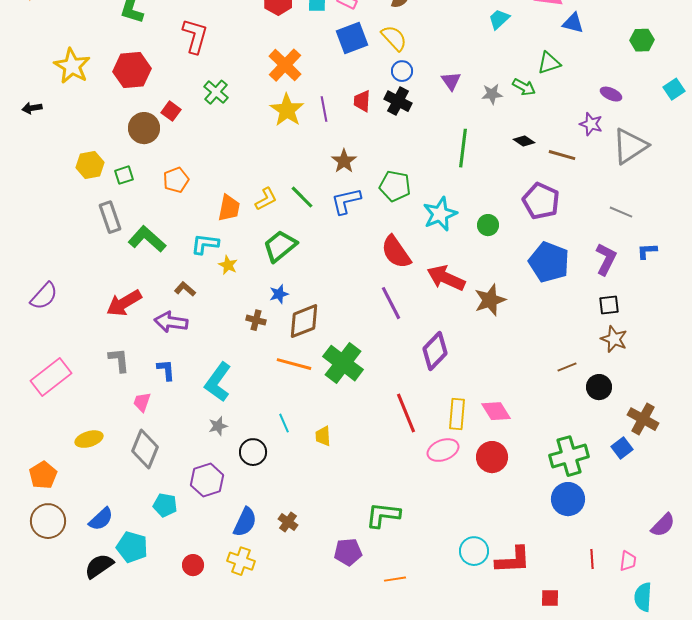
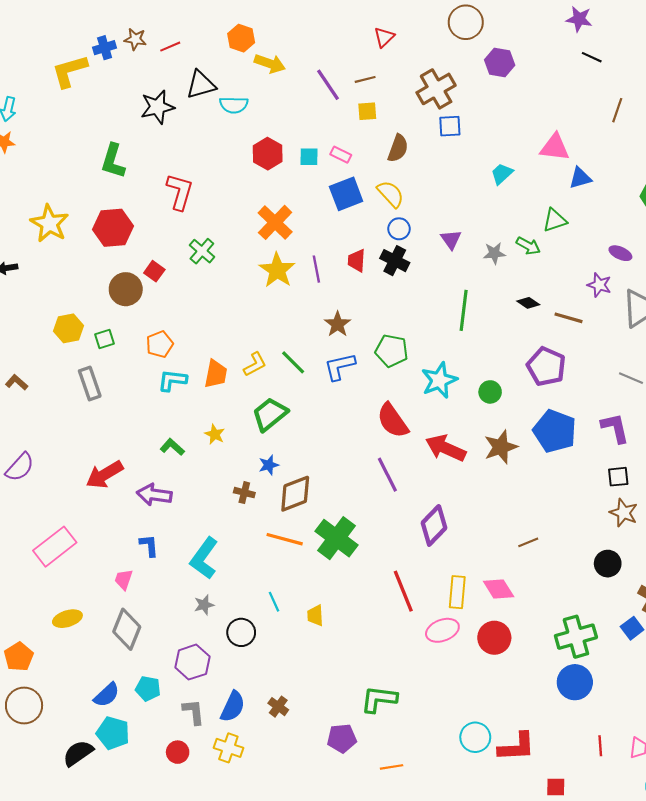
blue triangle: (573, 23) -> (580, 178), turned -30
green L-shape: (147, 239) -> (172, 447), moved, size x0.6
cyan L-shape: (205, 244) -> (172, 380), moved
purple L-shape: (606, 259) -> (615, 428), turned -40
brown L-shape: (185, 289) -> (17, 382), moved
brown star: (490, 300) -> (501, 447), moved
gray L-shape: (119, 360) -> (194, 712), moved
brown line: (567, 367) -> (528, 542), moved
pink rectangle: (51, 377) -> (55, 547), moved
blue semicircle: (101, 519) -> (107, 695), moved

